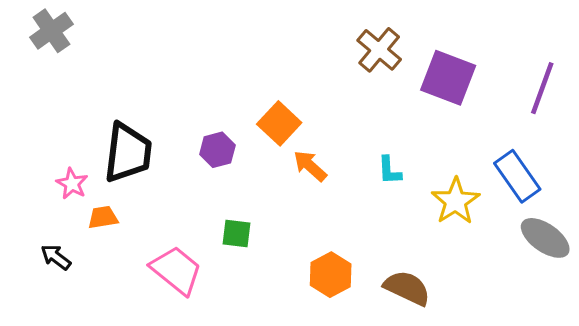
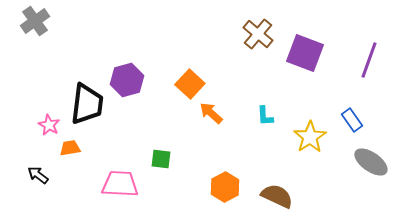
purple hexagon: (217, 150) -> (127, 80), moved, size x1.4
blue rectangle: (517, 176) -> (352, 120), size x0.7
pink trapezoid: (176, 270) -> (120, 184), turned -36

